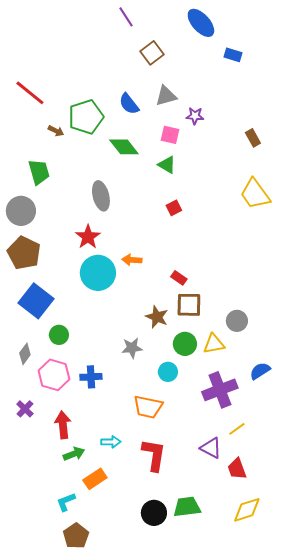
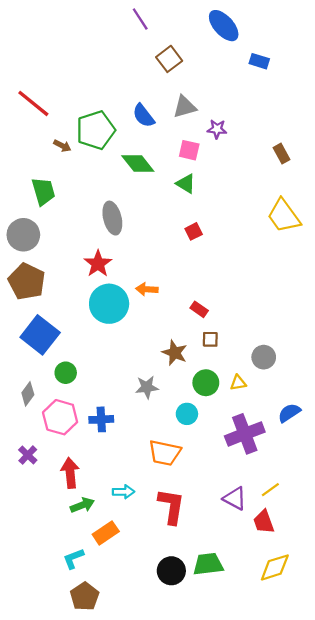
brown square: (189, 305) -> (210, 339), size x0.6
yellow triangle: (214, 344) -> (238, 383), size x0.7
yellow line: (237, 429) -> (270, 490), moved

